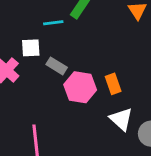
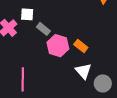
orange rectangle: (113, 84) -> (81, 46), turned -40

